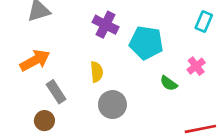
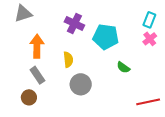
orange arrow: (35, 60) -> (37, 46), moved, turned -60
pink cross: (196, 66) -> (150, 39), moved

